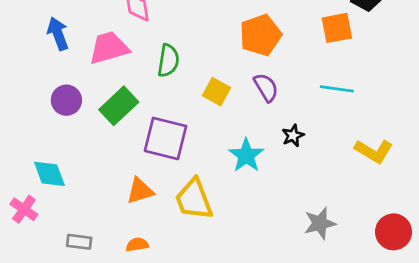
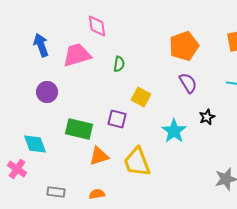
green semicircle: (168, 61) -> (119, 64), size x0.7
yellow square: (216, 92) -> (141, 97), moved
green rectangle: (119, 106) -> (79, 129), moved, turned 56
purple square: (166, 138) -> (117, 119), size x0.6

